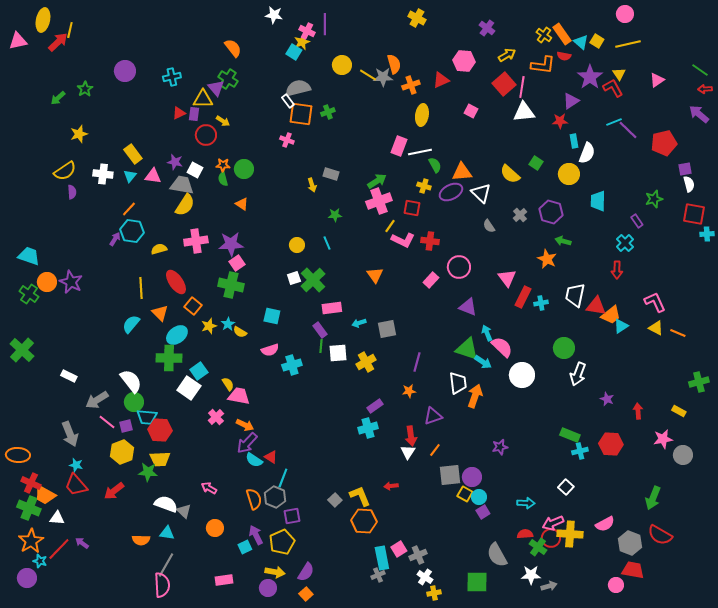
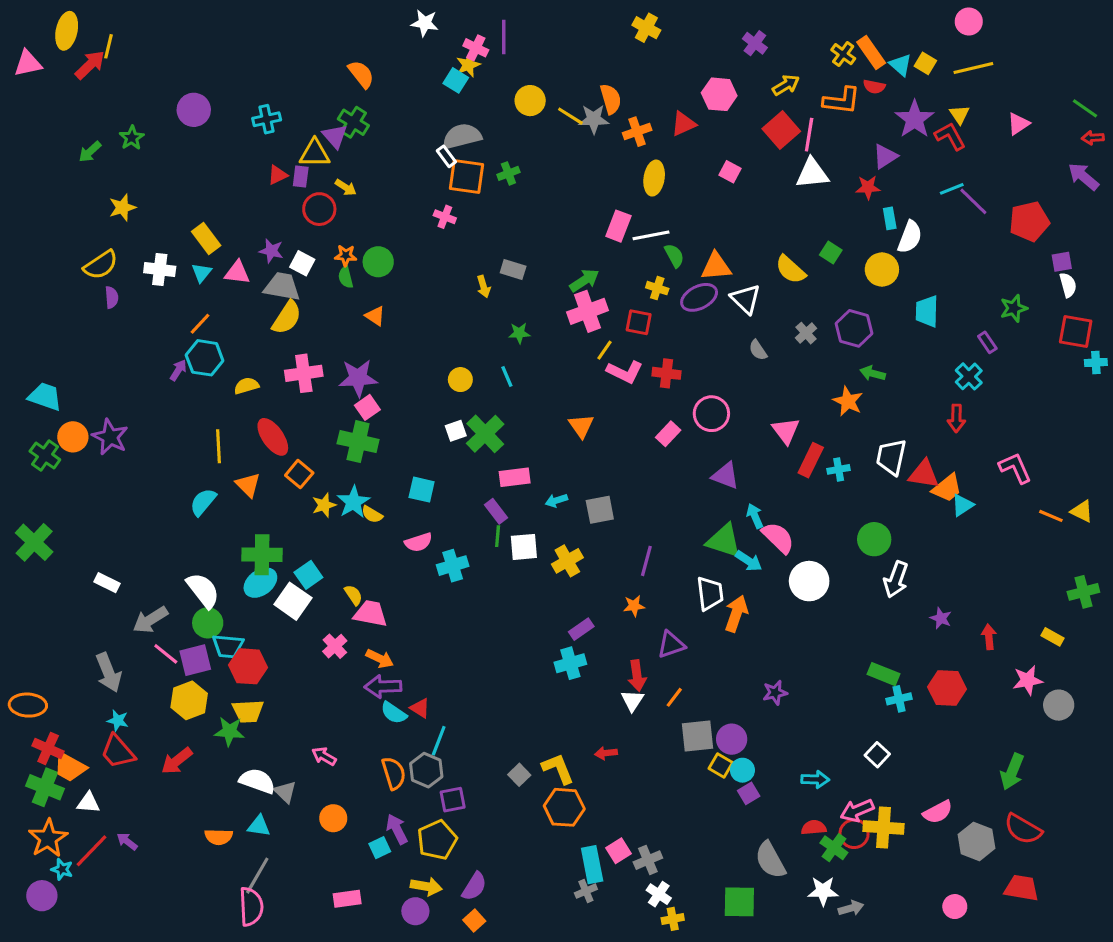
cyan star: (228, 324) -> (353, 502), size x1.5
yellow triangle: (656, 328) -> (1082, 511), moved
cyan ellipse: (177, 335) -> (260, 583), moved
purple square: (126, 426) -> (195, 660), size x1.5
purple arrow: (247, 443) -> (383, 686), turned 45
red trapezoid: (633, 570) -> (1021, 888), moved

